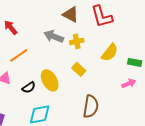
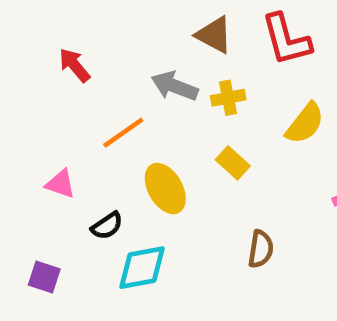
orange line: (19, 55) -> (123, 133), moved
black semicircle: (29, 87) -> (107, 226), moved
brown semicircle: (91, 106) -> (261, 249), size x0.7

